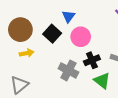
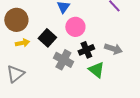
black square: (52, 34) -> (47, 38), moved

